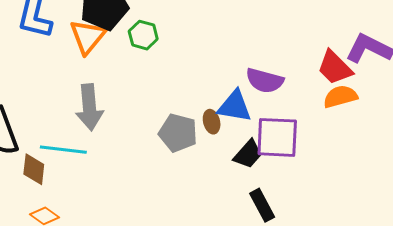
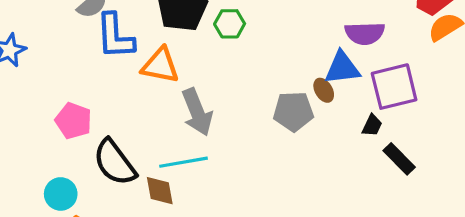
orange triangle: (88, 37) -> (160, 65), moved, turned -42
black trapezoid: (248, 154) -> (372, 125), moved, size x0.7

